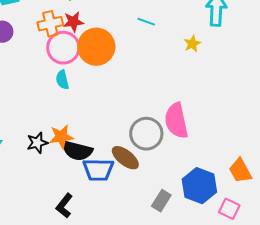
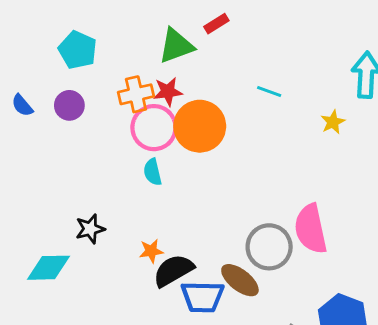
orange star: (61, 137) -> (151, 251), size x0.7
black star: (37, 143) -> (90, 229), moved
black semicircle: (77, 151) -> (173, 270), turned 136

